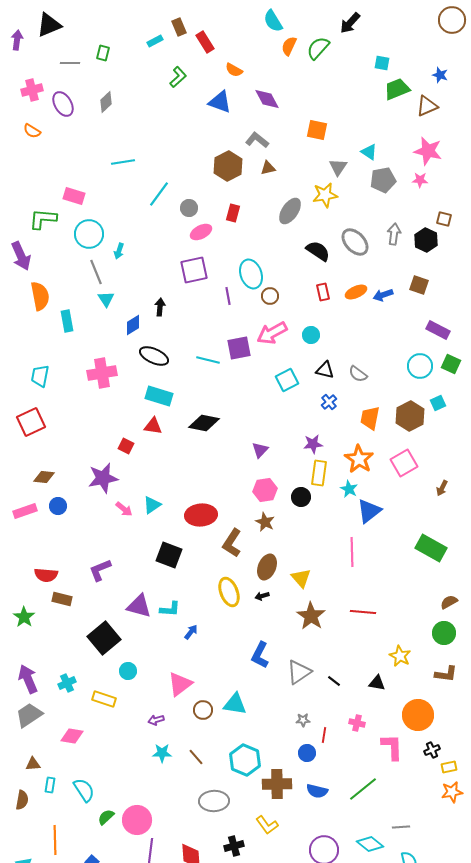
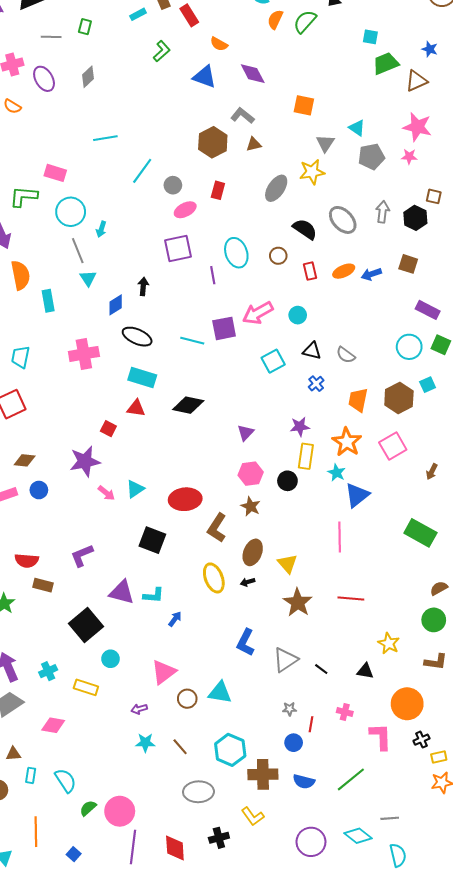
brown circle: (270, 296) -> (278, 256), moved

